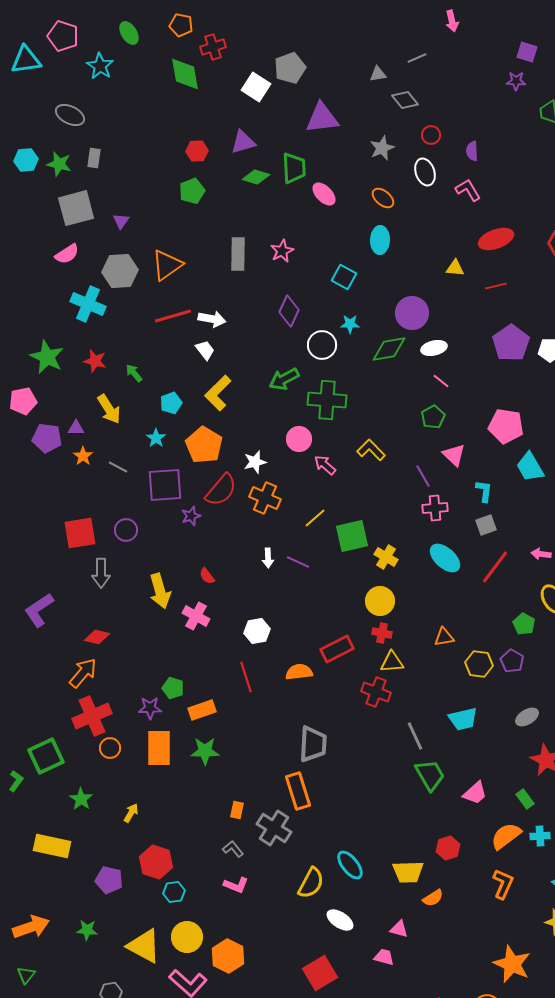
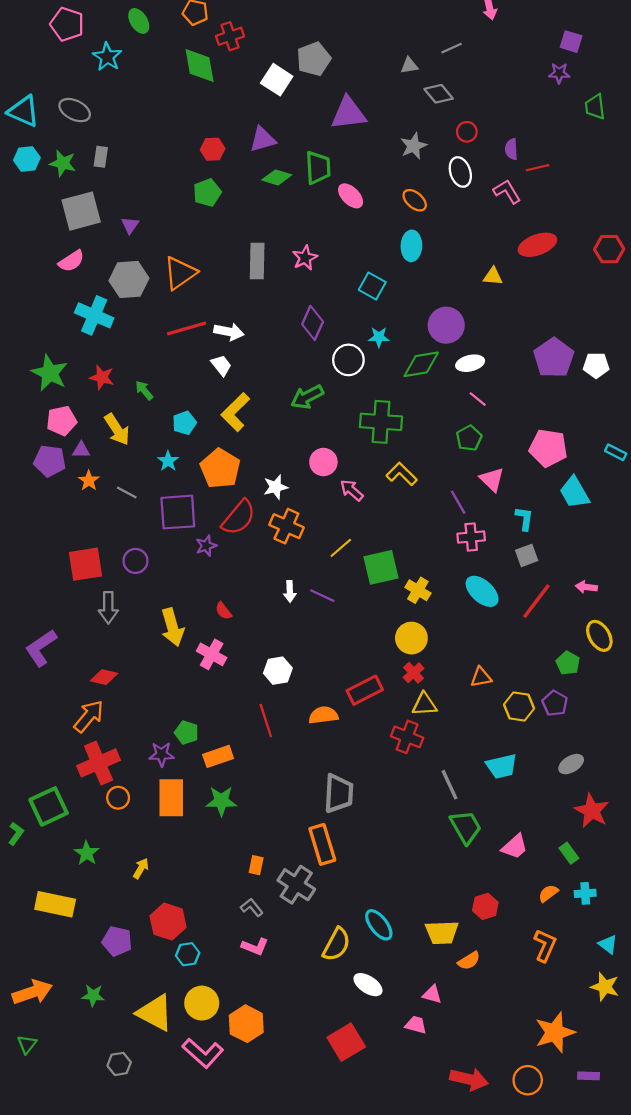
cyan triangle: (26, 60) -> (24, 111), moved, turned 32
red line: (496, 286) -> (537, 168), moved
green cross: (327, 400) -> (381, 422), moved
pink pentagon: (23, 401) -> (62, 421), moved
red cross: (382, 633) -> (414, 673), turned 36
orange semicircle: (506, 836) -> (548, 893), size x0.6
orange star: (512, 964) -> (555, 1032), turned 30

